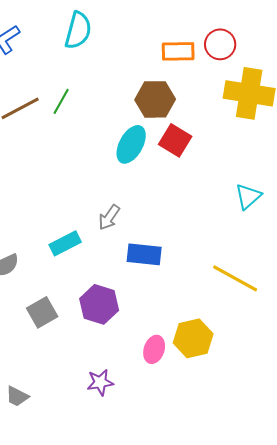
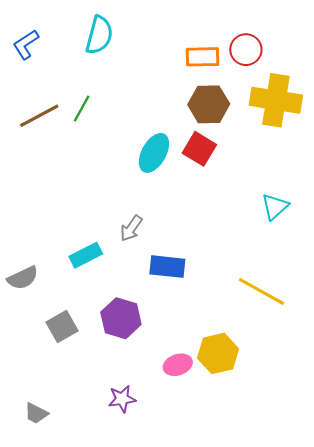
brown hexagon: (155, 99) -> (209, 104), moved
pink ellipse: (154, 349) -> (178, 365), turned 52

